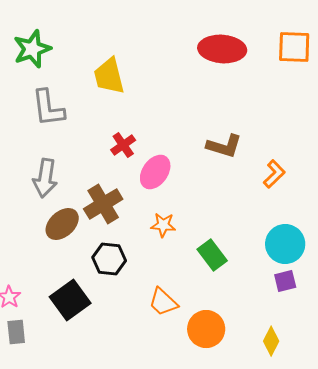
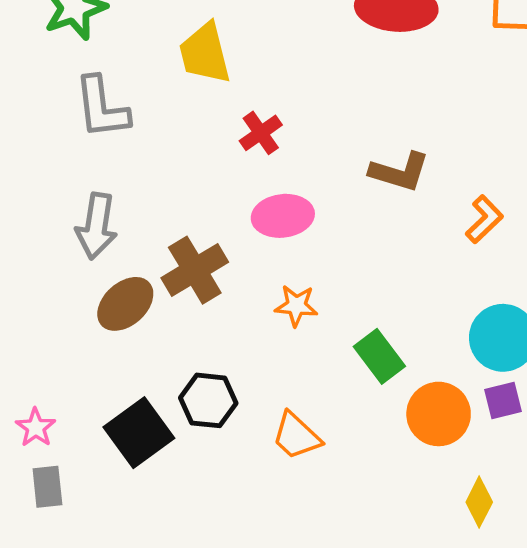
red cross: (123, 145) -> (261, 133), moved
pink ellipse: (155, 172) -> (283, 216), turned 48
black hexagon: (109, 259) -> (208, 400), moved
orange circle: (206, 329) -> (439, 414), moved

